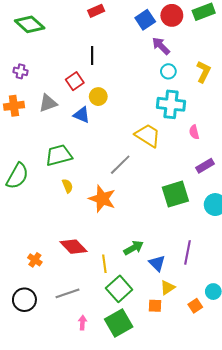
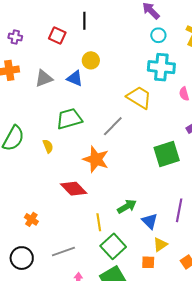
red square: (75, 81) -> (57, 35), moved, turned -30
gray triangle: (48, 103) -> (44, 78), moved
green trapezoid: (59, 155) -> (69, 119), moved
yellow semicircle: (67, 186) -> (48, 146), moved
red diamond: (74, 247) -> (74, 189), moved

